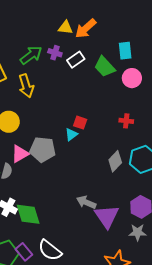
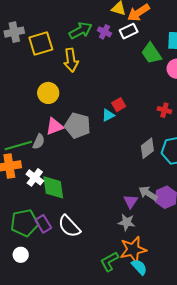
white rectangle: (76, 60) -> (129, 31), moved
red square: (80, 123) -> (119, 105), turned 32
gray arrow: (86, 202) -> (148, 193), moved
purple triangle: (107, 216) -> (131, 201), size x0.6
gray star: (138, 232) -> (127, 222), moved

